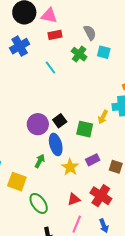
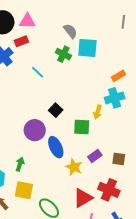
red rectangle: (55, 35) -> (21, 41), moved
cyan square: (104, 52) -> (87, 48), size x1.5
black square: (60, 121) -> (56, 110), moved
green arrow: (40, 161) -> (20, 164), moved
red triangle: (74, 199) -> (83, 198), size x1.5

